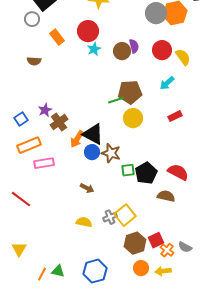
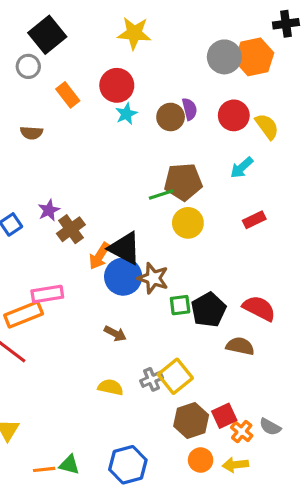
orange rectangle: (29, 145) -> (24, 315), moved
blue circle: (92, 152) -> (123, 277), size x1.5
orange line: (42, 274) -> (44, 469), turned 56

